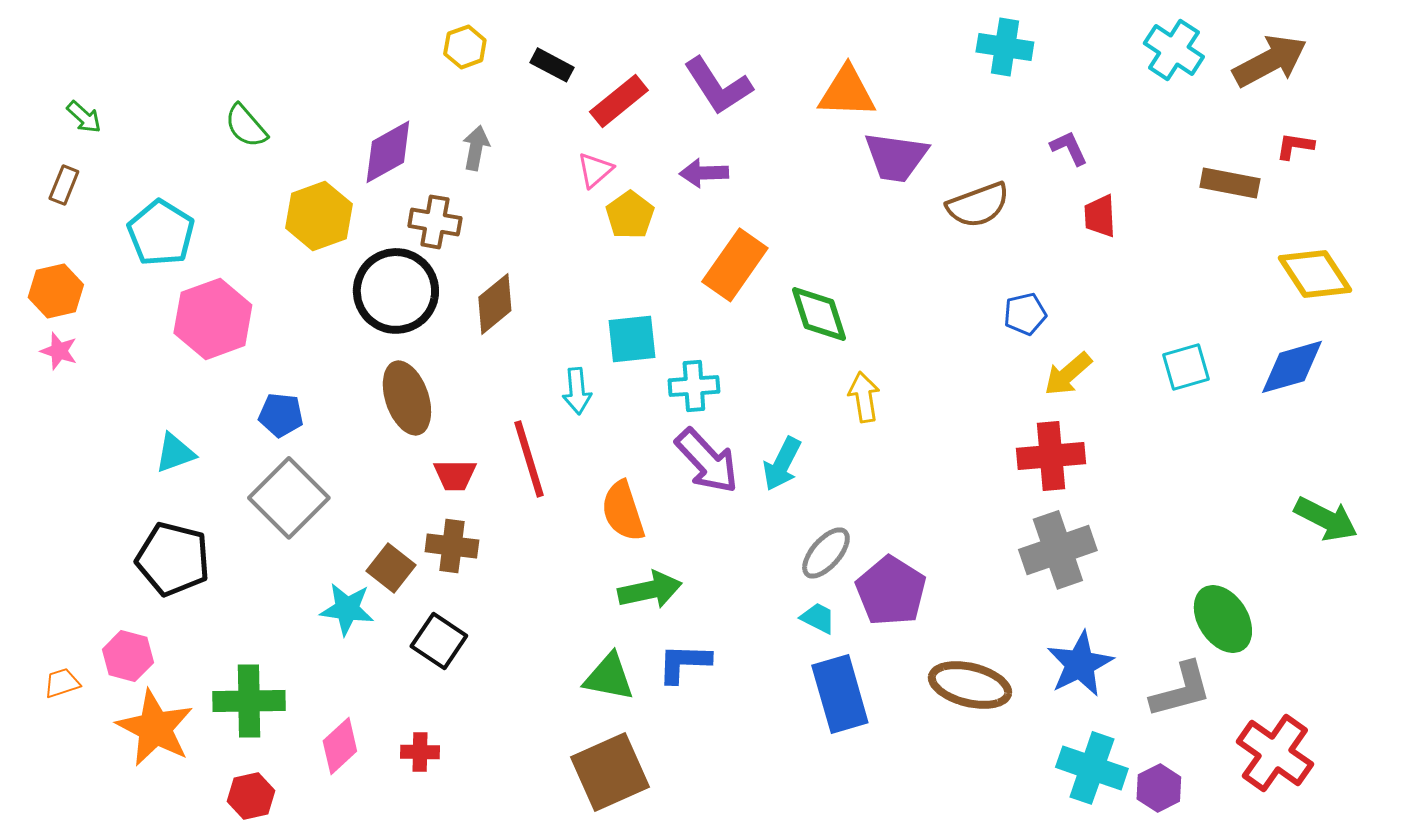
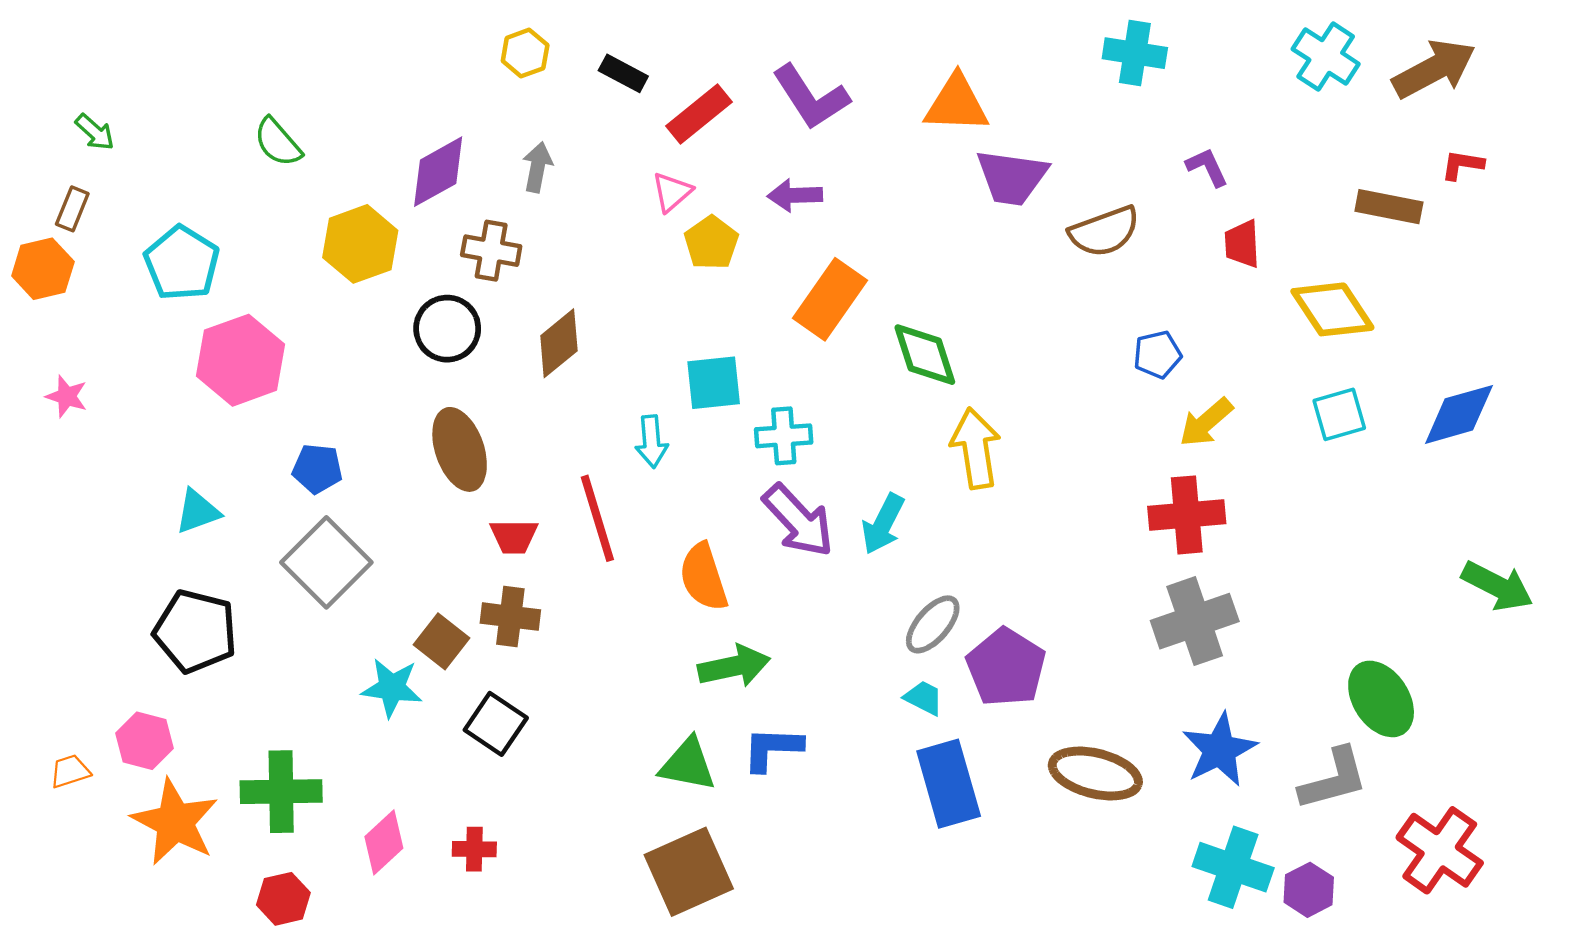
yellow diamond: (1315, 274) -> (1332, 309), moved
orange hexagon: (56, 291) -> (43, 269), moved
black circle: (396, 291) -> (447, 329), size x0.7
yellow arrow: (864, 397) -> (976, 448), size x1.4

